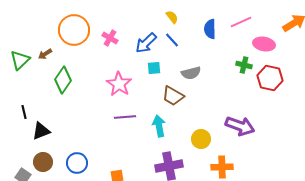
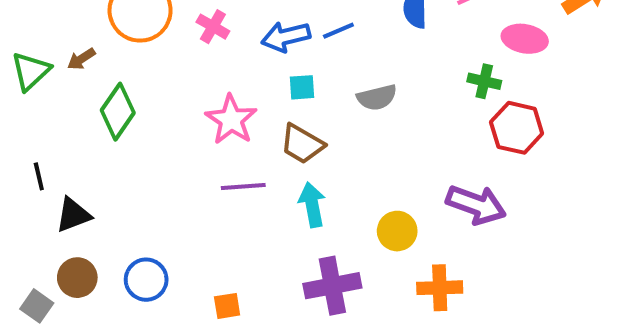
blue line: (172, 40) -> (338, 31), turned -70
blue arrow: (146, 43) -> (286, 37), turned 30
red hexagon: (270, 78) -> (517, 128), moved
brown trapezoid: (173, 96) -> (302, 144), moved

